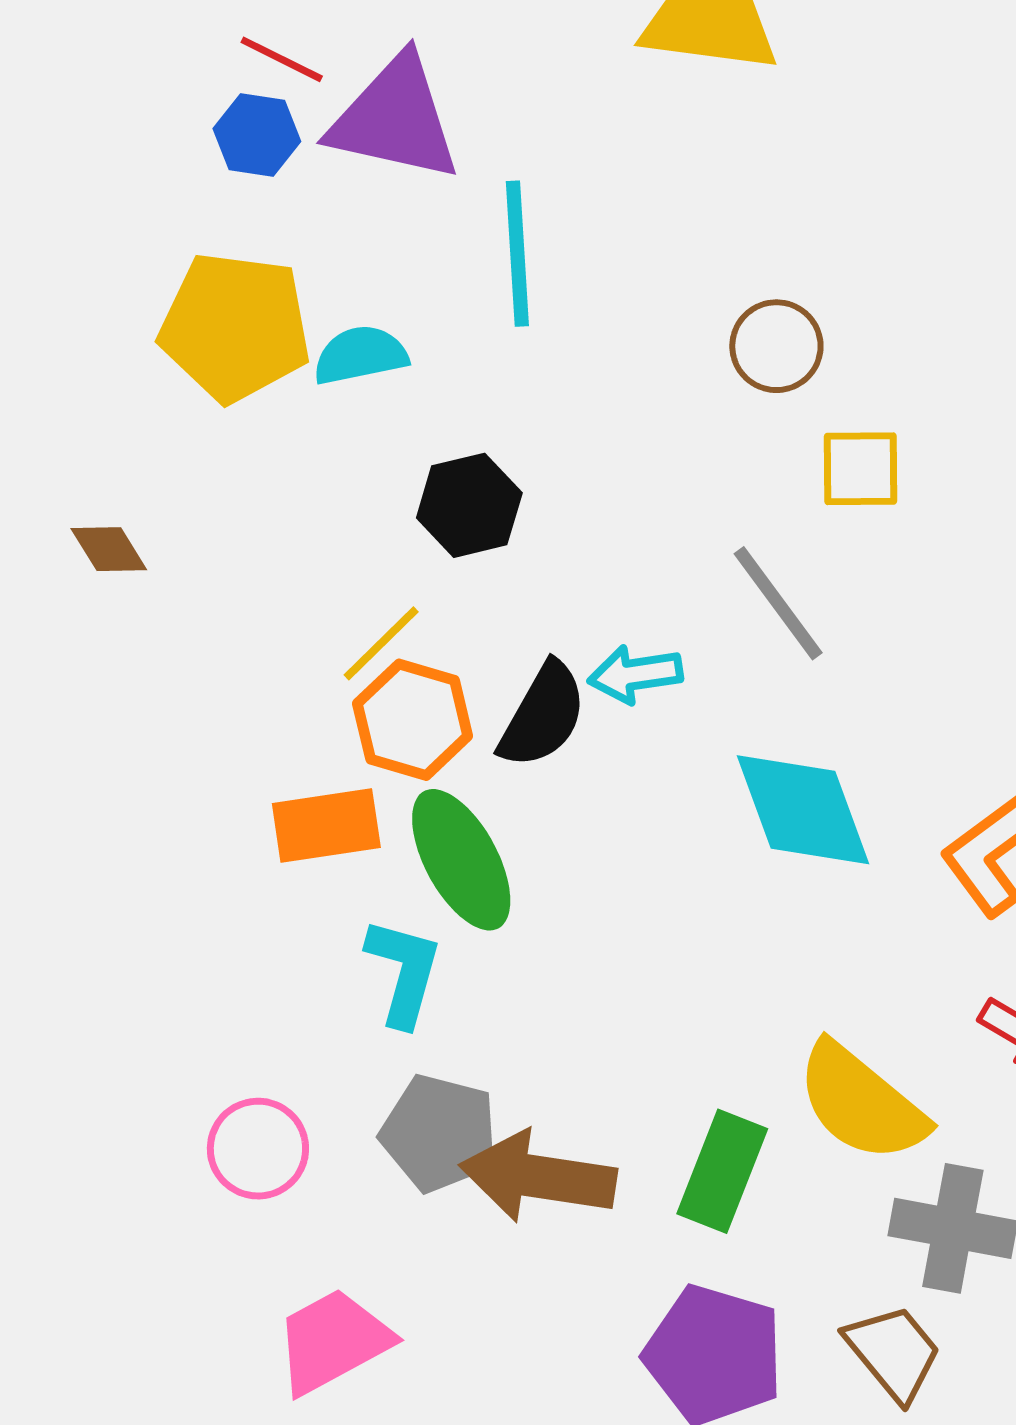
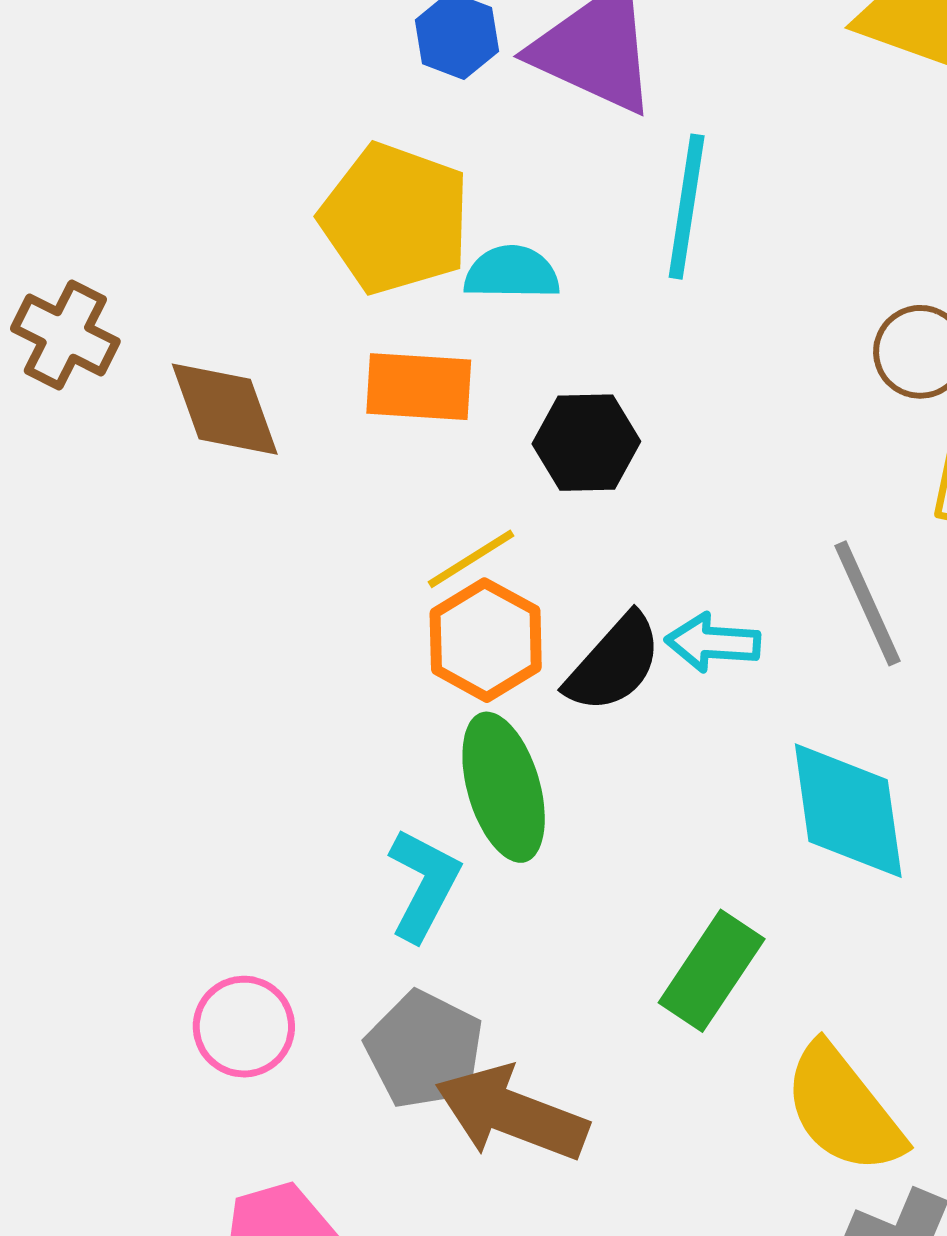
brown diamond: (109, 549) -> (225, 409), size x1.6
orange rectangle: (326, 826) -> (419, 387), moved
green rectangle: (722, 1171) -> (712, 971), moved

